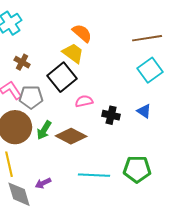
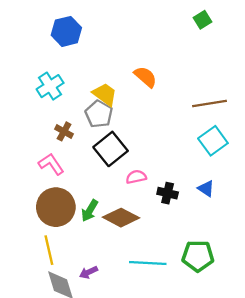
orange semicircle: (82, 33) -> (145, 77), moved
yellow trapezoid: (73, 53) -> (105, 94), moved
gray pentagon: (31, 97) -> (99, 114), moved, turned 30

